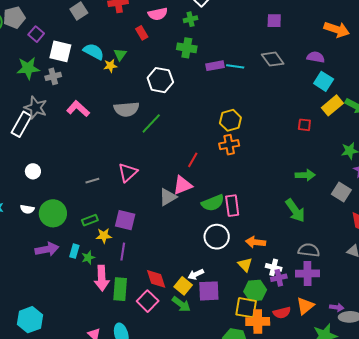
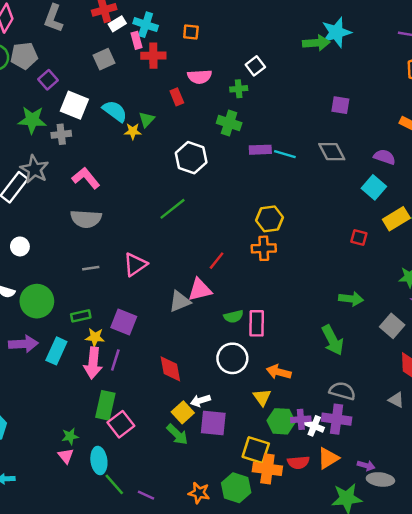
cyan square: (324, 81) -> (374, 187), moved
gray semicircle: (126, 109) -> (86, 219), moved
green semicircle: (213, 203) -> (234, 316), size x0.7
cyan rectangle: (74, 251) -> (56, 351), size x1.5
green star: (88, 258) -> (70, 436), moved
white cross: (274, 267) -> (314, 426), moved
pink arrow: (102, 278) -> (93, 363), moved
red diamond: (156, 279) -> (170, 369), moved
green hexagon: (255, 291) -> (281, 421), moved
pink square: (148, 301) -> (121, 424), moved

